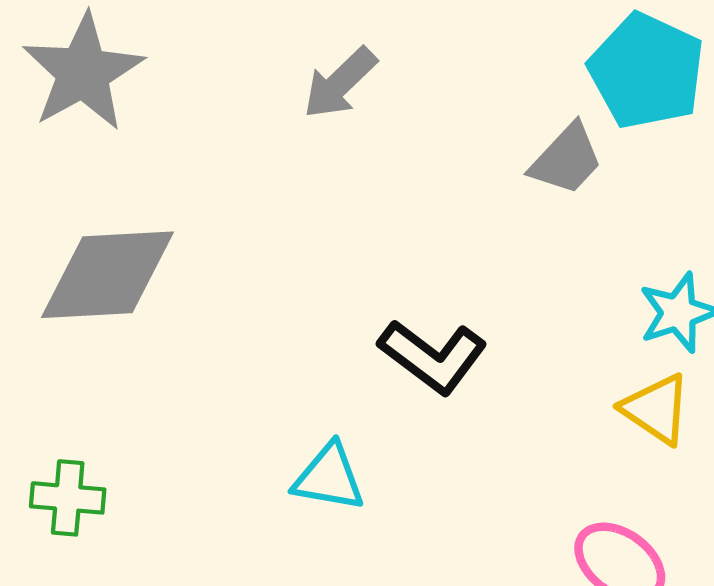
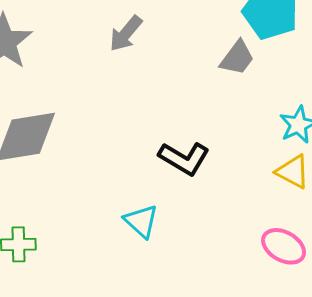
cyan triangle: (329, 477) -> (141, 221), turned 39

